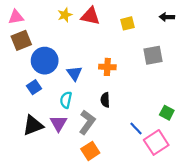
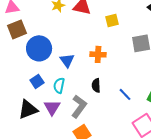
yellow square: (128, 23) -> (112, 20), moved
blue square: (34, 87) -> (37, 81), moved
blue line: (136, 129) -> (125, 94), moved

